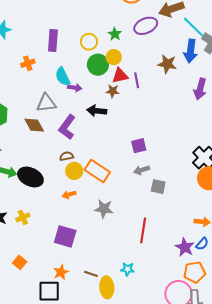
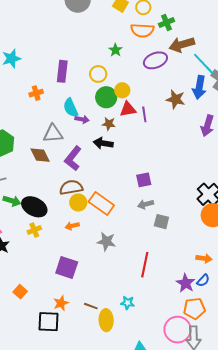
green star: (115, 34) -> (115, 50), moved
brown star: (113, 91) -> (109, 124), moved
brown semicircle: (67, 156) -> (71, 187), size x1.6
yellow cross: (23, 217) -> (34, 230), moved

